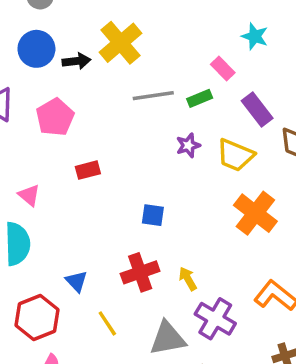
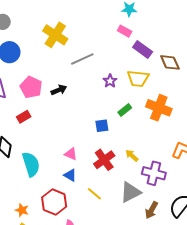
black arrow: (76, 61) -> (59, 90), moved
pink rectangle: (223, 69) -> (125, 31), moved
green rectangle: (200, 98) -> (125, 110), moved
red rectangle: (88, 170) -> (24, 117), moved
pink triangle: (29, 195) -> (71, 154), moved

